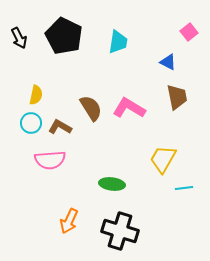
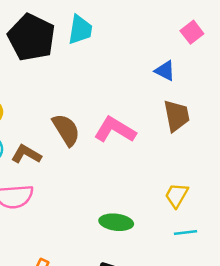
cyan trapezoid: (118, 42) -> (80, 30), moved
yellow trapezoid: (163, 159) -> (177, 195), moved, size x0.7
green ellipse: (112, 184) -> (116, 222), moved

